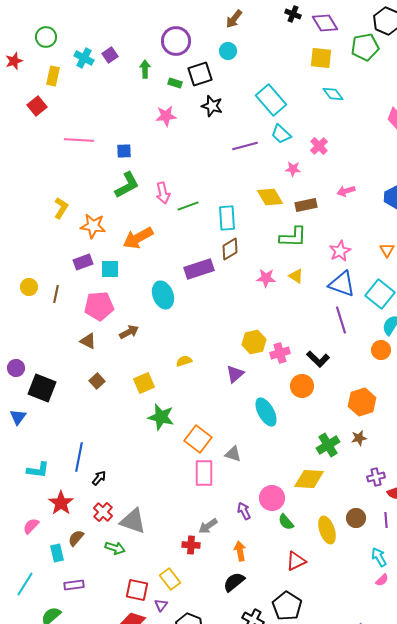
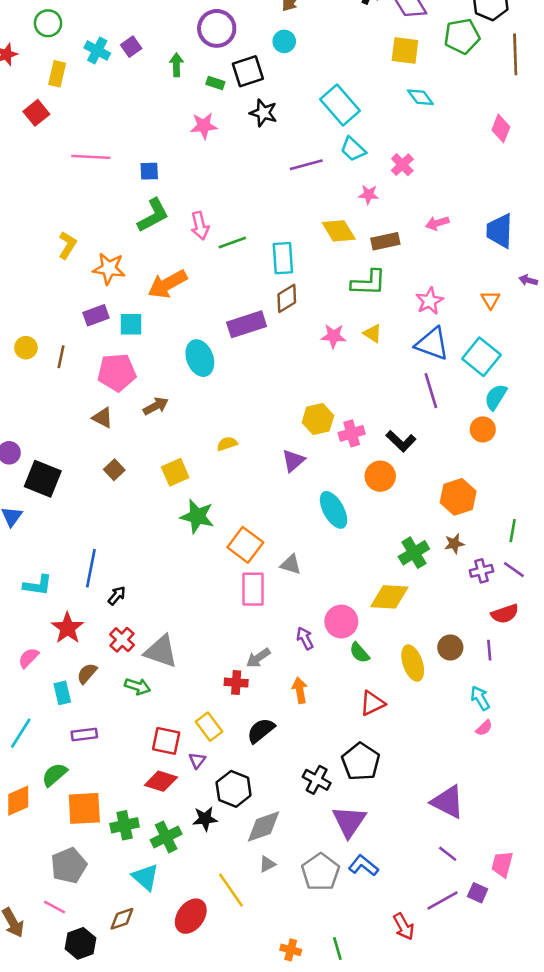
purple cross: (376, 477) -> (481, 571), moved
black semicircle: (234, 582) -> (261, 731), moved

